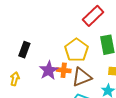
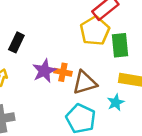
yellow pentagon: (76, 50) -> (95, 31), moved

